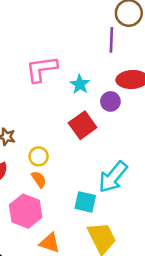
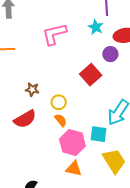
cyan star: (80, 84) -> (96, 27), moved
pink hexagon: (26, 211) -> (72, 143), moved

